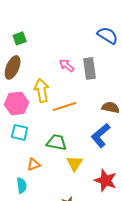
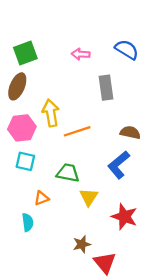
green square: (20, 38) -> (25, 53), size x1.5
pink arrow: (67, 65) -> (81, 54), moved, turned -35

